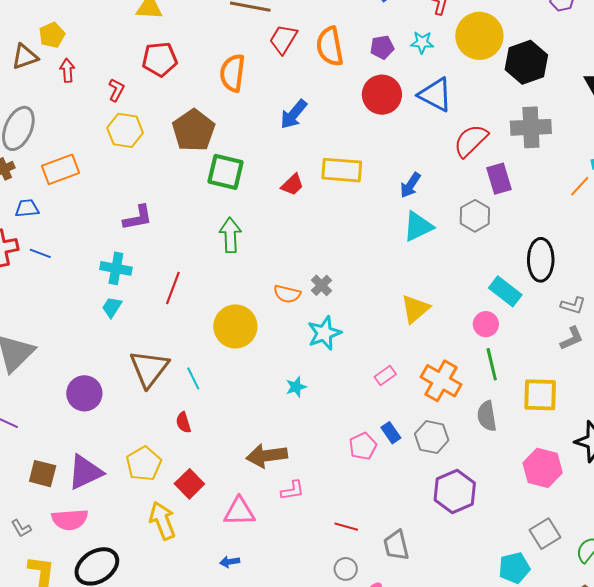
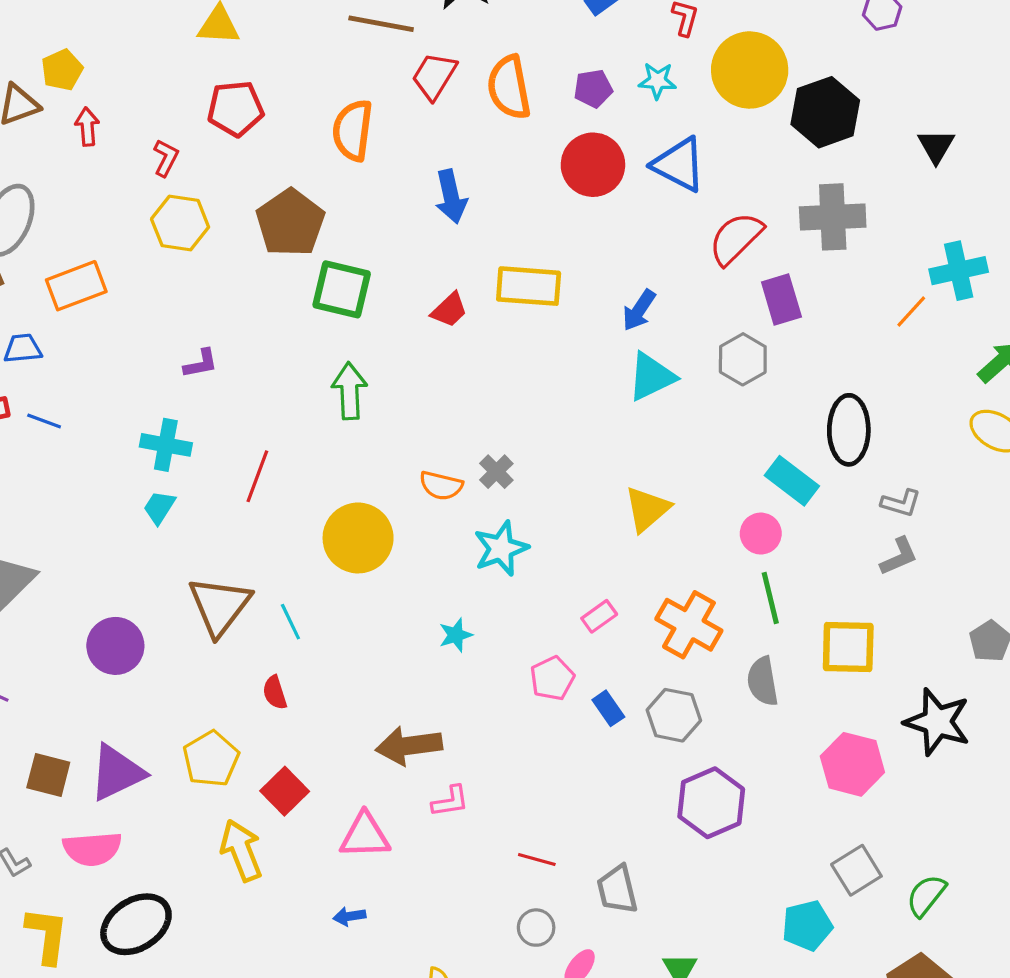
blue arrow: (294, 114) -> (451, 197), turned -52
purple L-shape: (138, 218) -> (201, 364), size x0.7
pink pentagon: (363, 446) -> (552, 678), moved

